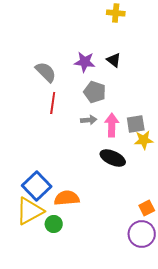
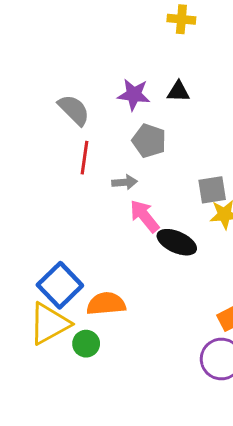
black triangle: (114, 60) -> (178, 92), turned -35
gray arrow: (89, 120) -> (125, 182), moved
pink arrow: (112, 125) -> (145, 216), moved, turned -40

